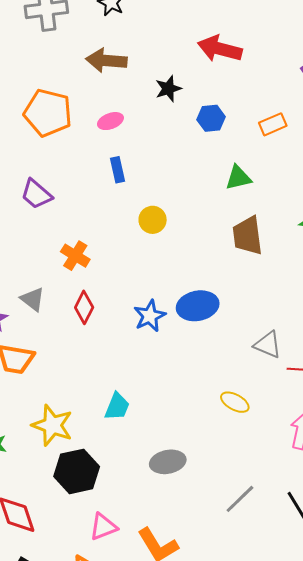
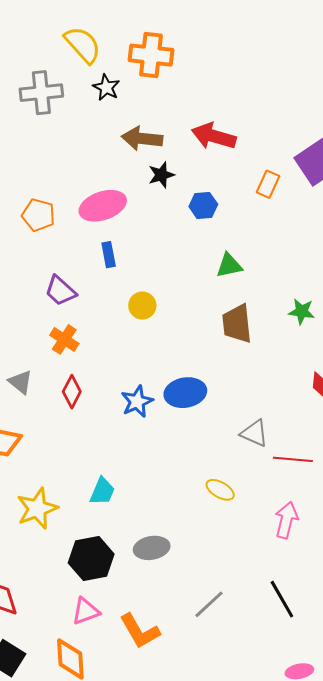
brown arrow: (106, 60) -> (142, 139), moved
orange pentagon: (48, 113) -> (38, 215), moved, size x0.7
pink ellipse: (110, 121) -> (103, 206), size x1.8
orange rectangle: (273, 124) -> (268, 184), moved, turned -44
purple trapezoid: (36, 194) -> (60, 291), moved
yellow star: (52, 425) -> (37, 509), turned 30
black hexagon: (77, 471) -> (91, 559), moved
gray line: (240, 499) -> (209, 604), moved

